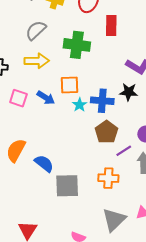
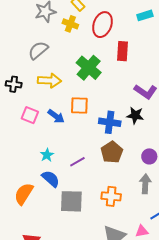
gray semicircle: (36, 30) -> (38, 50), moved
green cross: (77, 45) -> (89, 68), turned 30
cyan star: (80, 105) -> (47, 155), moved
orange semicircle: (16, 150) -> (24, 194), moved
purple line: (124, 151) -> (77, 162), moved

